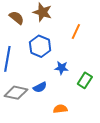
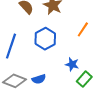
blue star: (62, 68) -> (72, 64), moved

